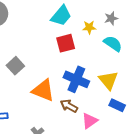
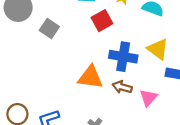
gray square: (15, 66) -> (49, 29), moved

